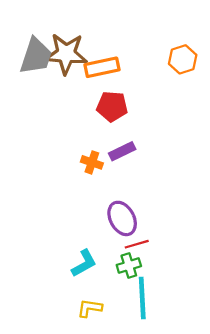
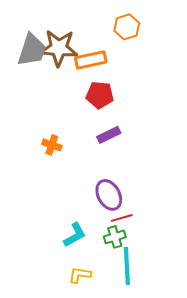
orange hexagon: (183, 59) -> (127, 27), moved
orange cross: (92, 162) -> (52, 145), moved

